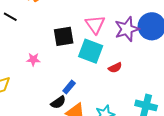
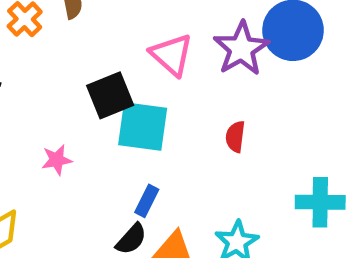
cyan square: (91, 51) -> (143, 127), moved
red semicircle: (115, 68) -> (235, 137), turned 136

